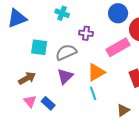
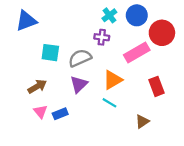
cyan cross: (62, 13) -> (109, 15), moved, turned 32
cyan line: (93, 93) -> (109, 103), turned -40
blue rectangle: (48, 103) -> (60, 114), turned -64

